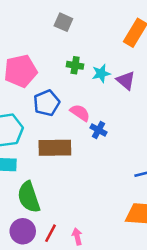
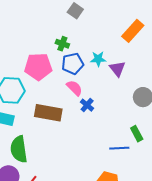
green cross: (75, 65) -> (62, 44), moved
pink pentagon: (21, 71) -> (38, 67), moved
blue pentagon: (47, 103) -> (73, 64), moved

